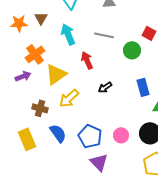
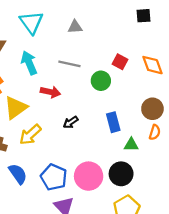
red arrow: (87, 60) -> (50, 92), turned 126
pink circle: (121, 135) -> (89, 176), size x1.6

